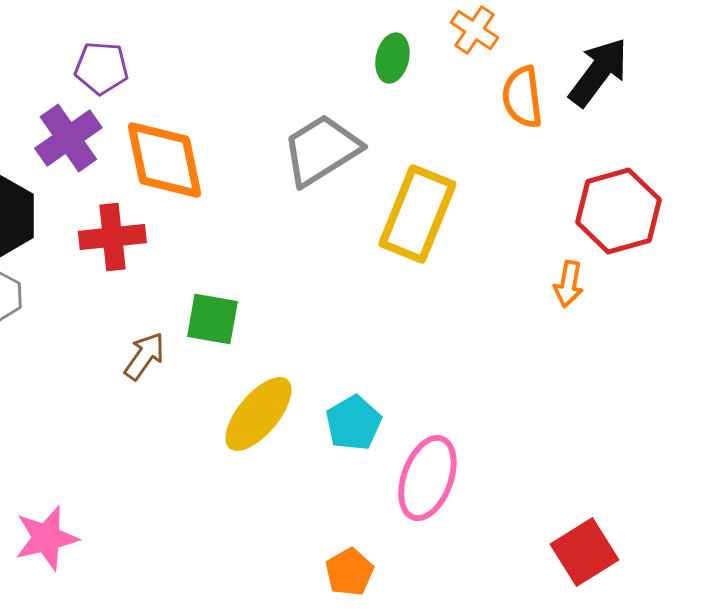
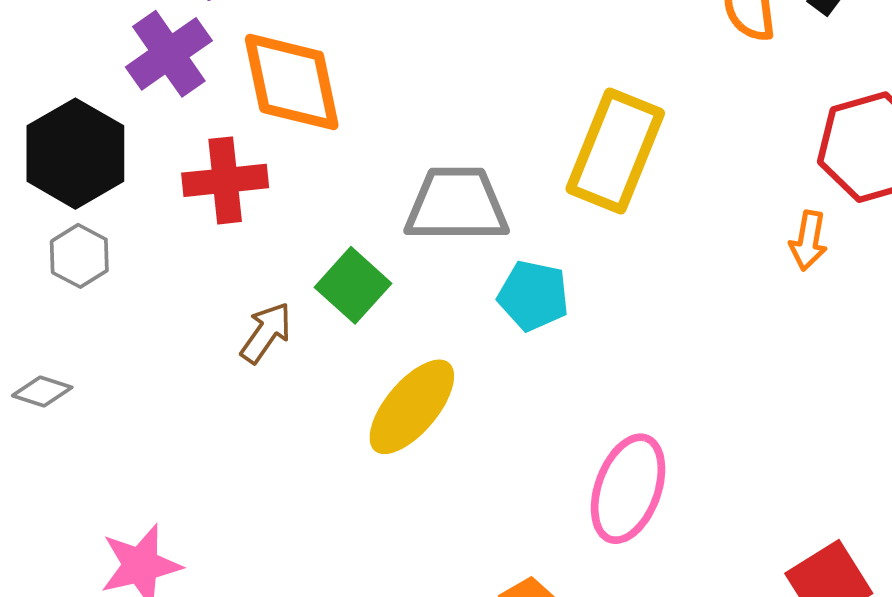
gray trapezoid: (321, 150) -> (457, 205), moved, turned 32
green square: (212, 319) -> (353, 285), turned 32
cyan pentagon: (353, 423) -> (533, 296), moved, turned -30

